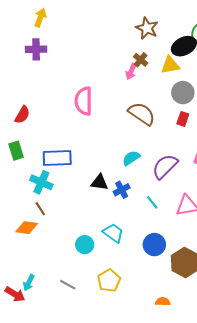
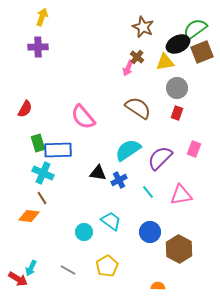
pink semicircle: (84, 101) -> (83, 117), moved, turned -40
green rectangle: (16, 151) -> (38, 143), moved
cyan semicircle: (131, 158) -> (128, 150), size x1.5

